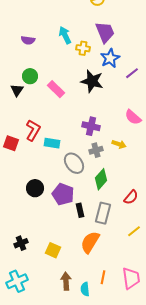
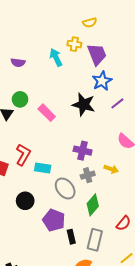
yellow cross: (83, 48) -> (74, 44), moved
purple line: (132, 73) -> (117, 103), moved
black circle: (35, 188) -> (25, 201), moved

